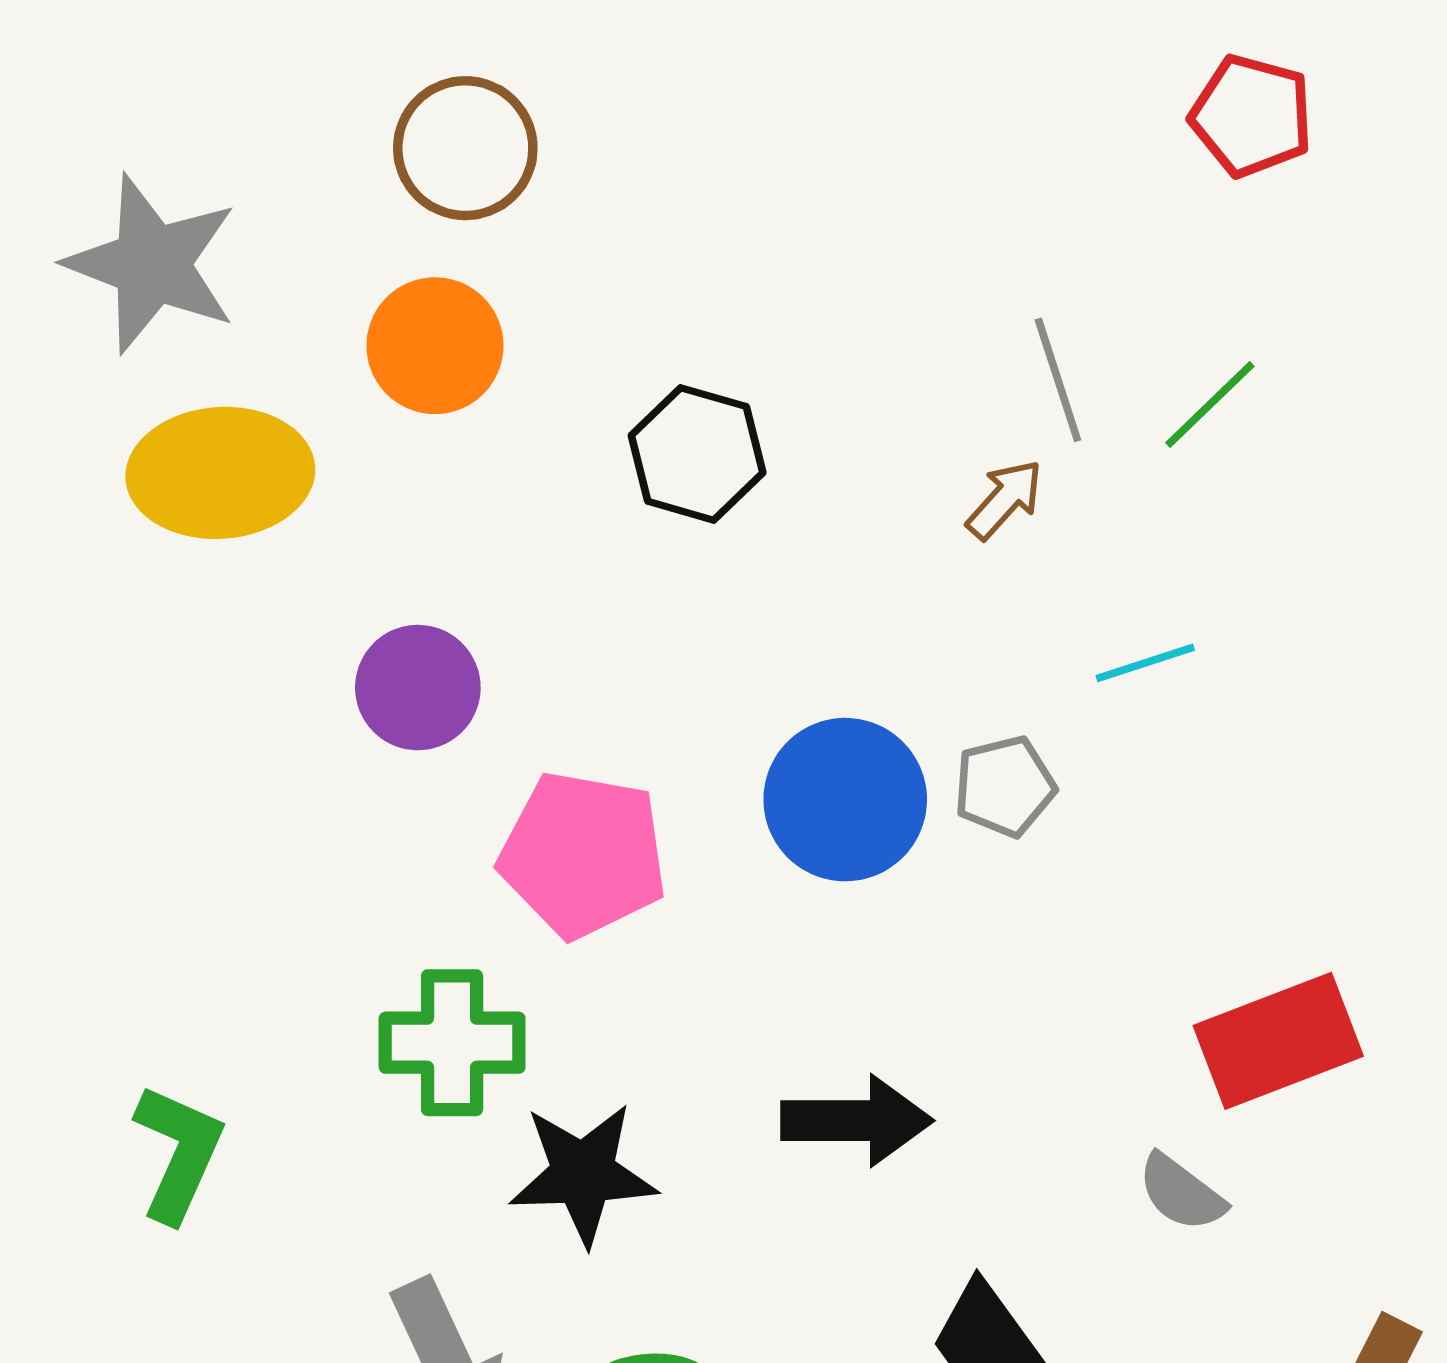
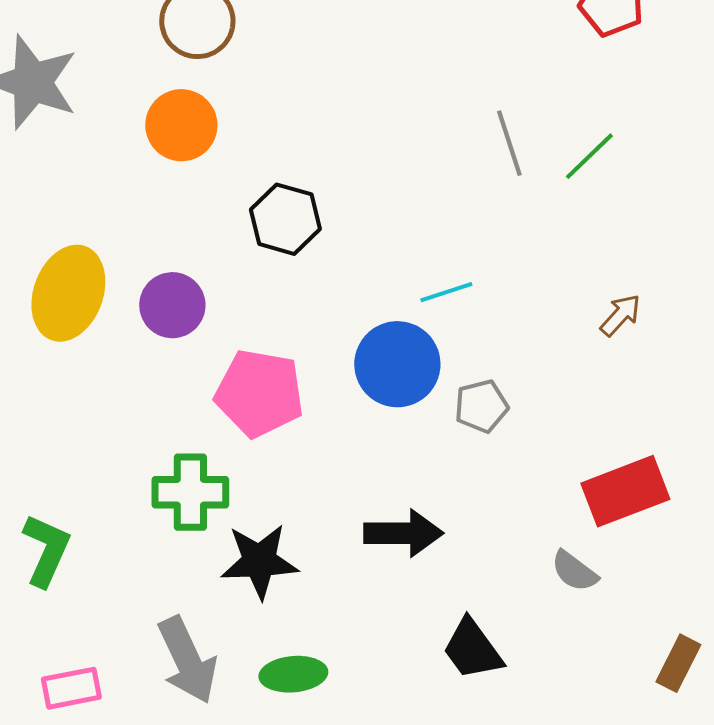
black hexagon: (697, 454) -> (285, 219), moved
yellow ellipse: (220, 473) -> (68, 293), moved, turned -66
brown arrow: (1005, 500) -> (620, 315), moved
cyan line: (1145, 663) -> (446, 292), moved
gray pentagon: (1005, 786) -> (481, 406), moved

